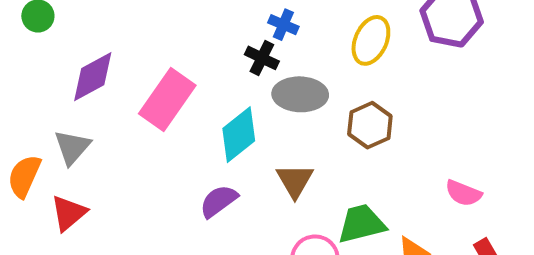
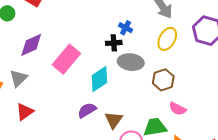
black cross: (262, 58) -> (114, 43), turned -35
brown triangle: (295, 181) -> (114, 120), moved
pink semicircle: (463, 193) -> (178, 109), moved
red triangle: (69, 213) -> (25, 112), moved

